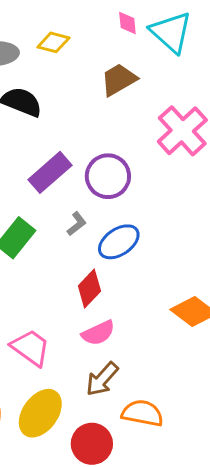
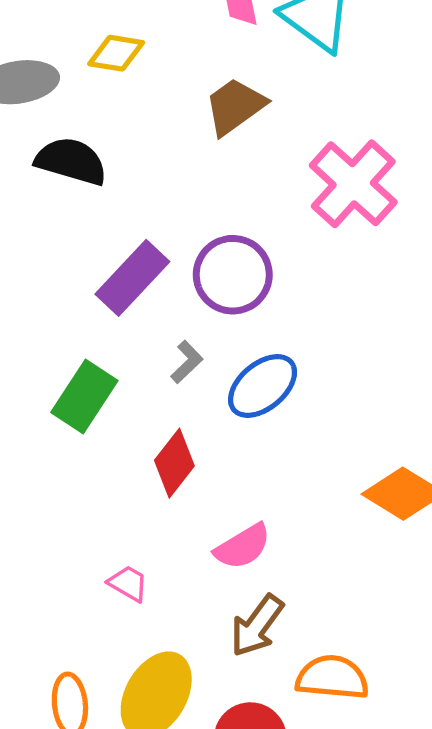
red diamond: (89, 288) -> (174, 463), moved
pink trapezoid: (30, 348) -> (128, 583), size x0.6

